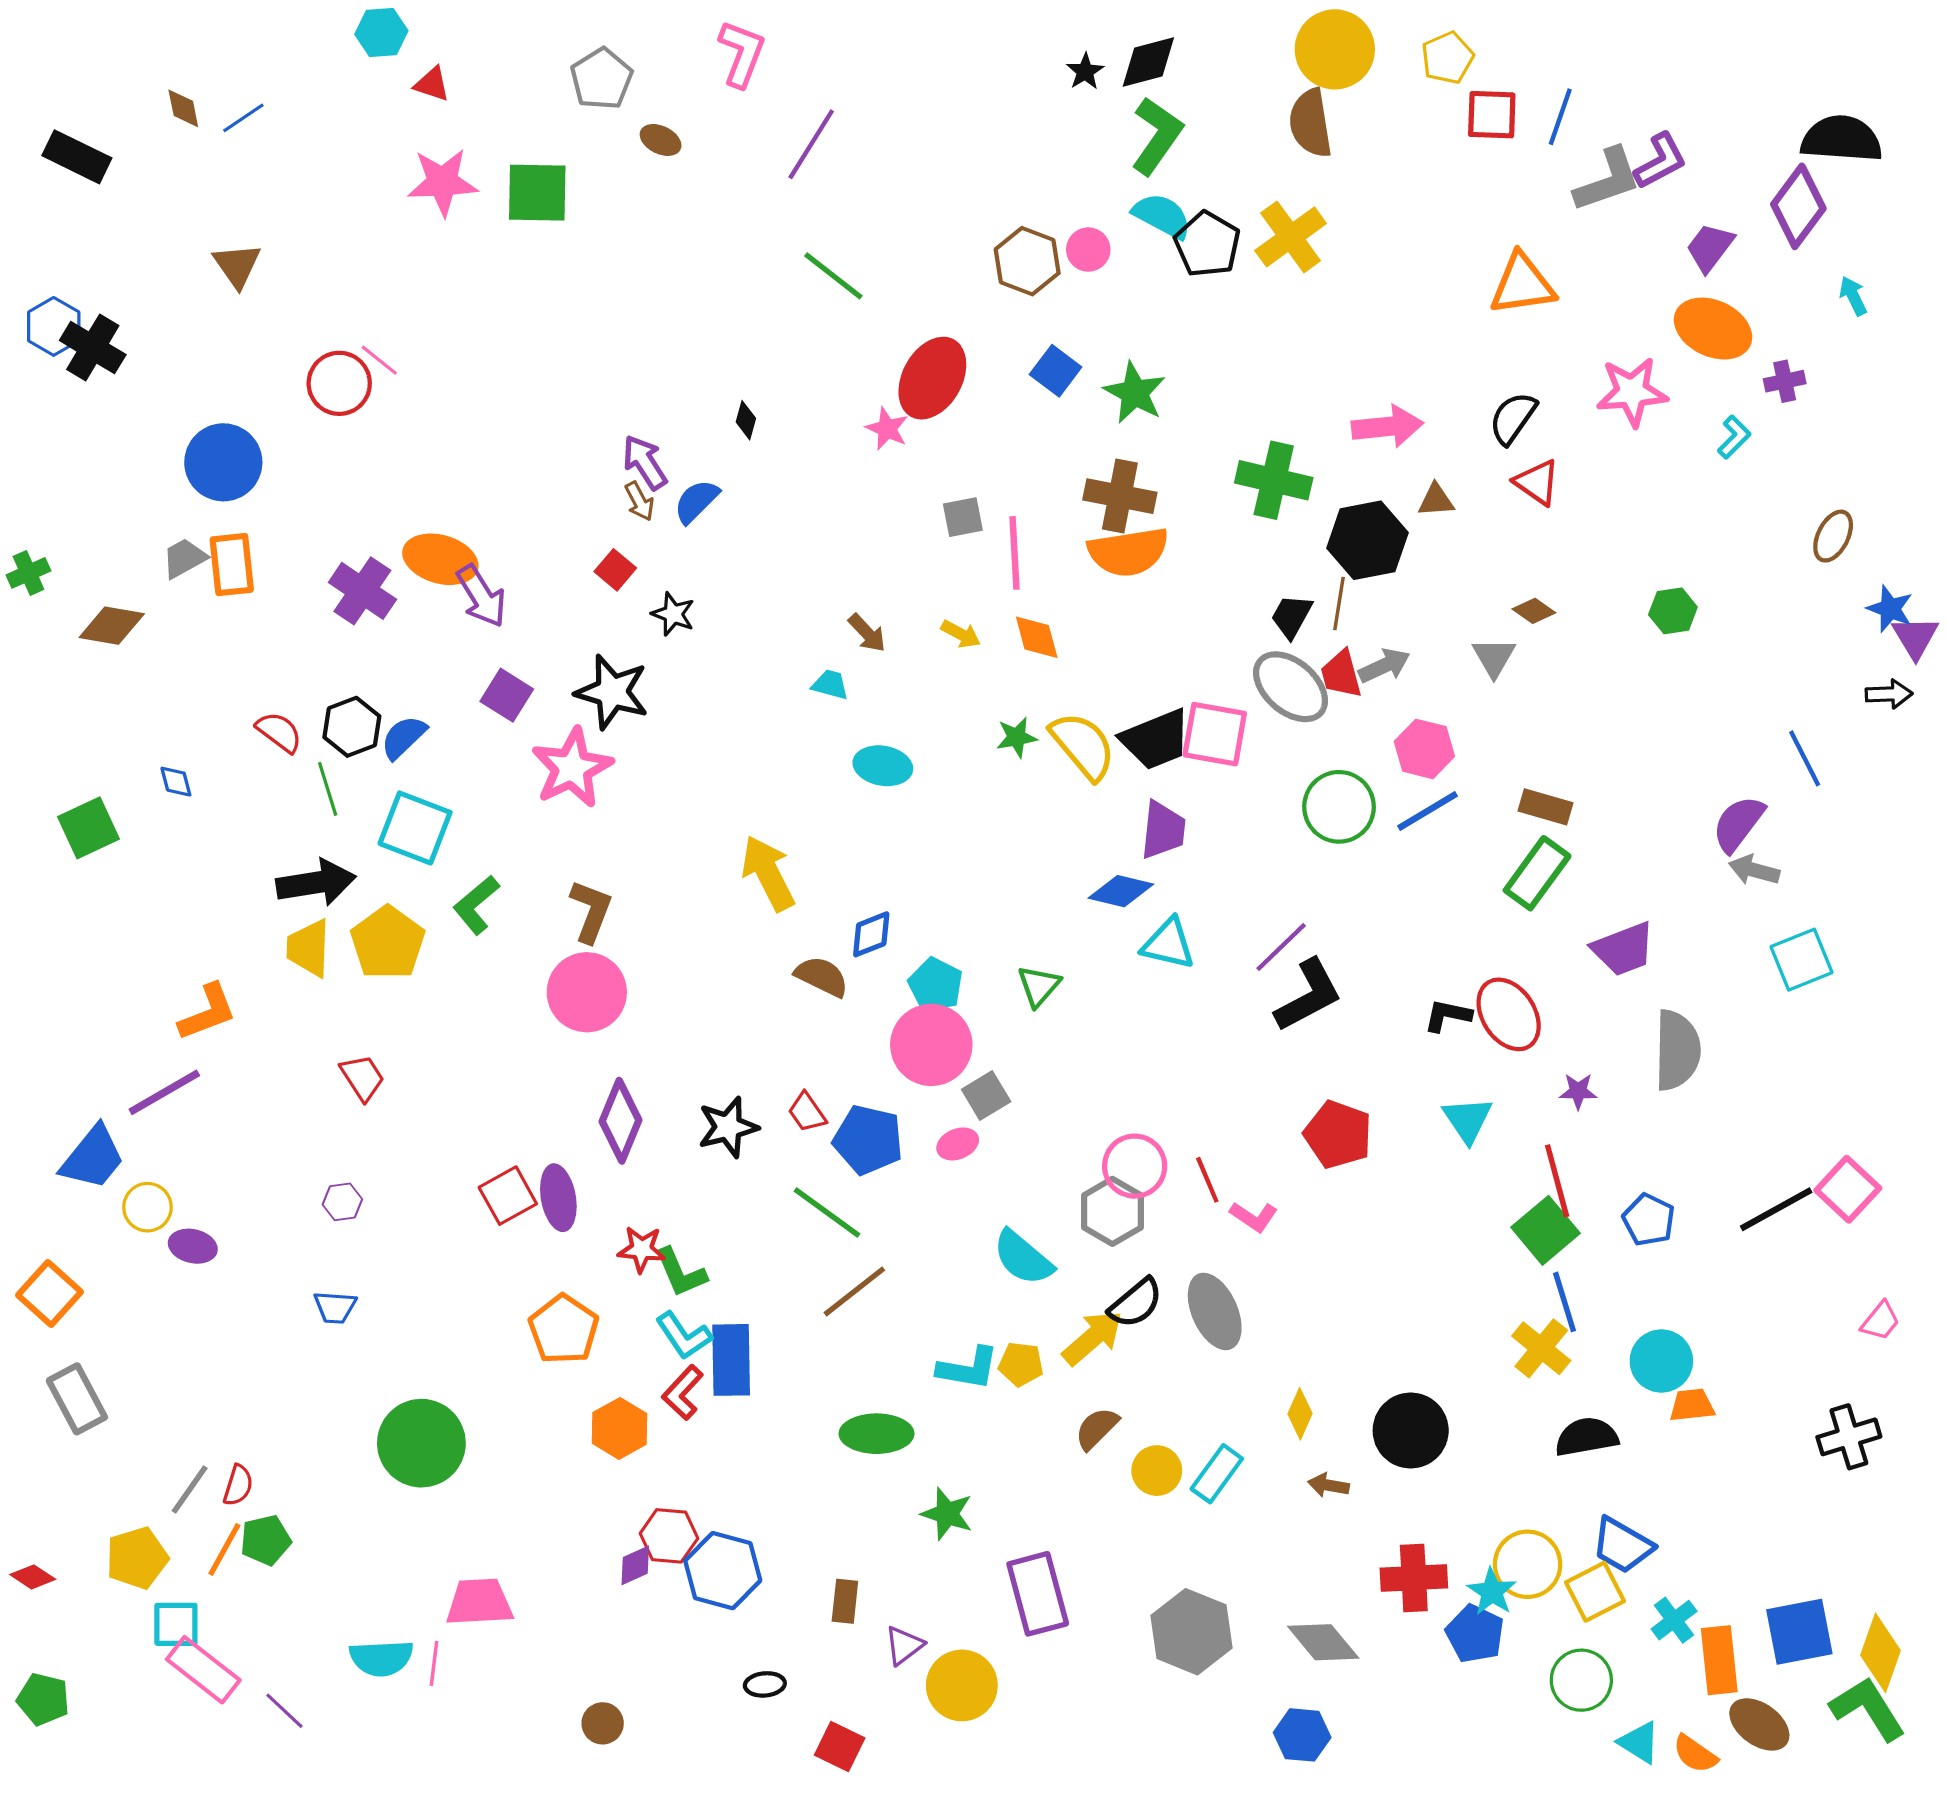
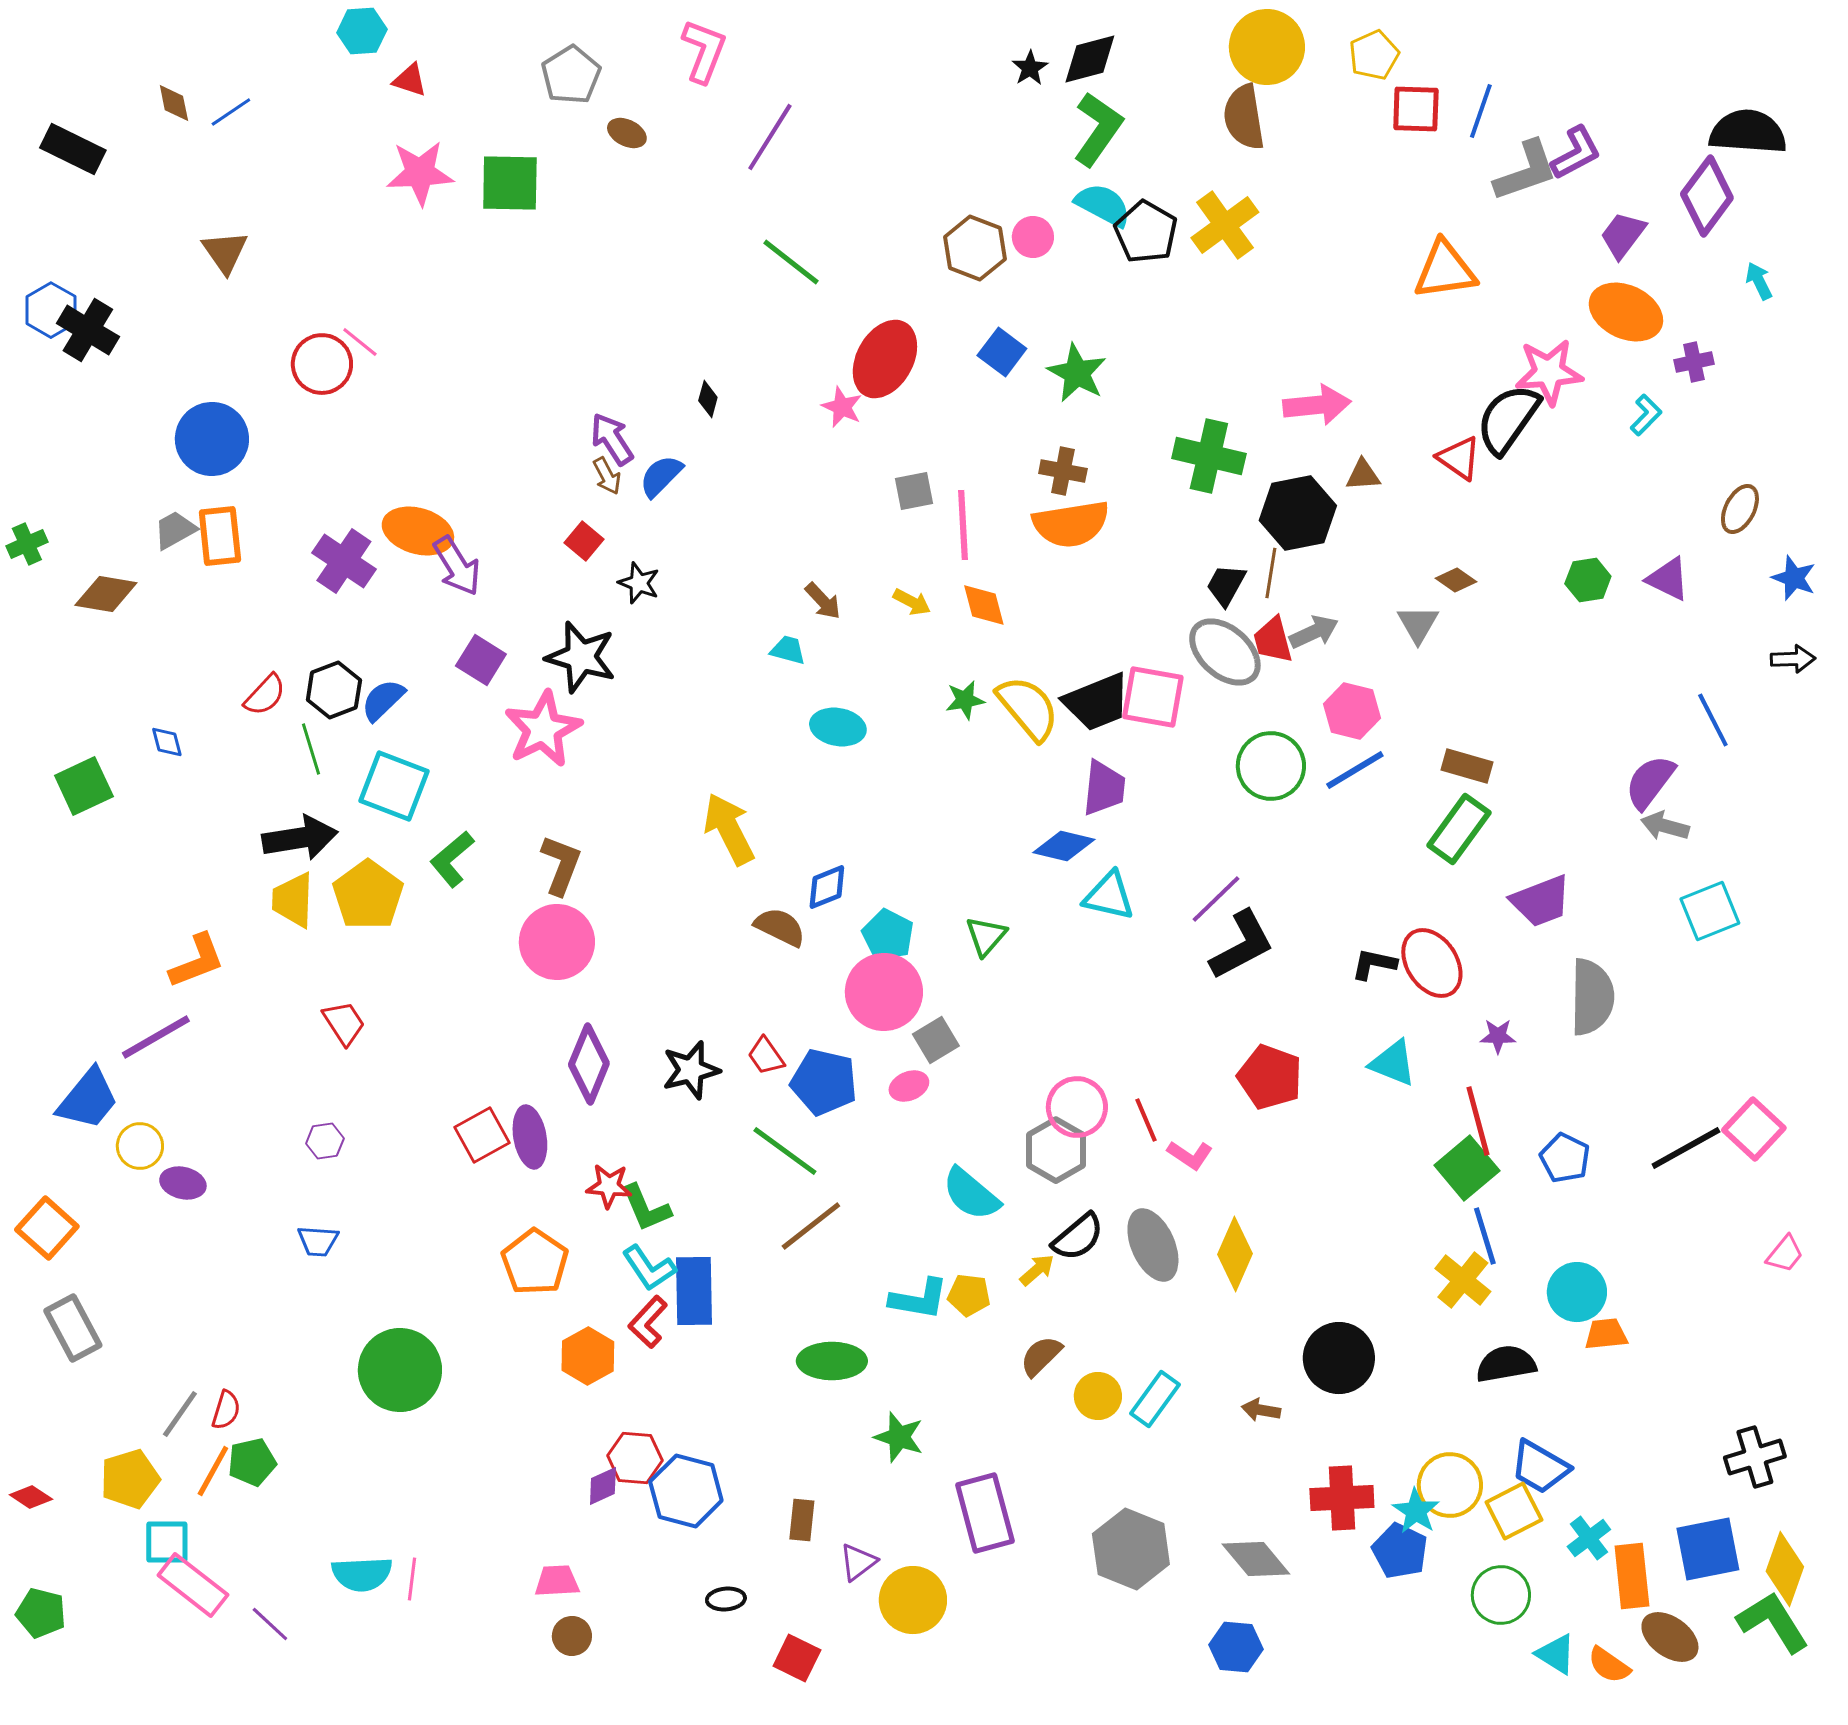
black semicircle: (1513, 418) -> (1508, 419), moved, size x1.4
brown cross: (1120, 496) -> (1063, 471), size x0.7
purple triangle: (1915, 637) -> (1668, 579), moved, turned -33
red semicircle: (279, 732) -> (265, 695), turned 96
cyan triangle: (1468, 1120) -> (1393, 1063), turned -34
yellow arrow: (1092, 1338) -> (1037, 1270), size x0.6
yellow diamond: (1300, 1414) -> (1235, 1254), moved, size x1.5
black cross: (1849, 1437) -> (1755, 1457), moved
pink trapezoid: (479, 1602) -> (557, 1581), moved, size x0.7

